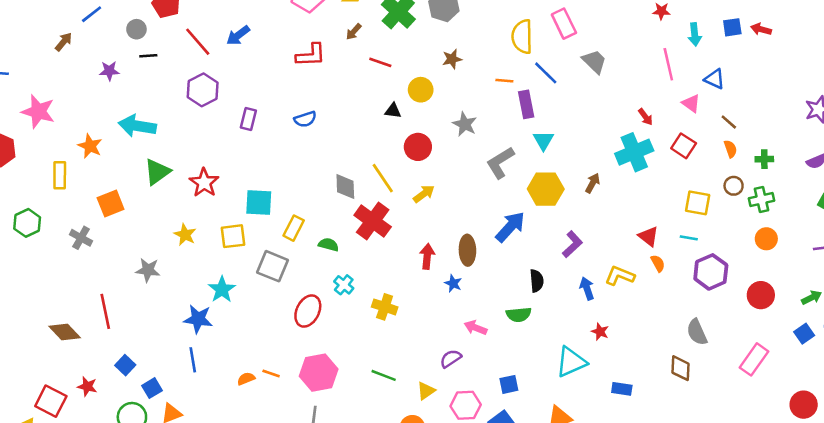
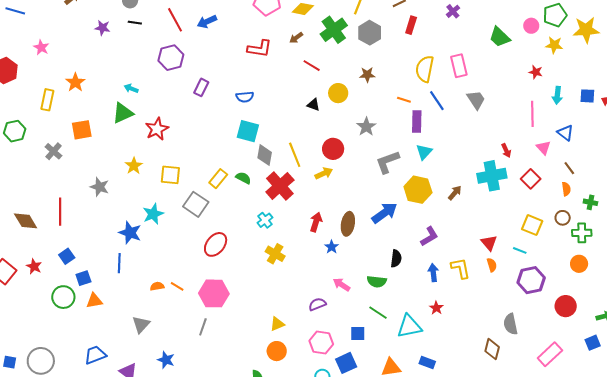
pink star: (38, 111) -> (41, 47), size x0.6
cyan arrow: (137, 126) -> (131, 89), moved, size x0.5
red circle: (418, 147) -> (333, 149), moved
cyan square: (259, 203) -> (248, 131), moved
green semicircle: (329, 245) -> (243, 178), moved
yellow L-shape: (620, 276) -> (461, 268), turned 45
cyan cross: (344, 285) -> (265, 220), moved
green line: (384, 375) -> (378, 313), moved
blue rectangle: (622, 389) -> (427, 362), moved
yellow triangle: (426, 391) -> (277, 324), moved

